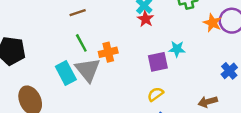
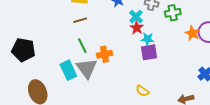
cyan star: (177, 49) -> (147, 39), moved
purple square: (158, 62) -> (149, 52), moved
yellow semicircle: (155, 94) -> (143, 91), turned -112

